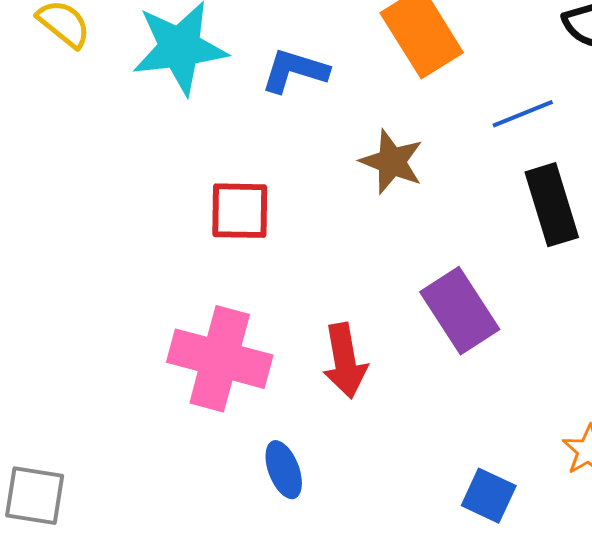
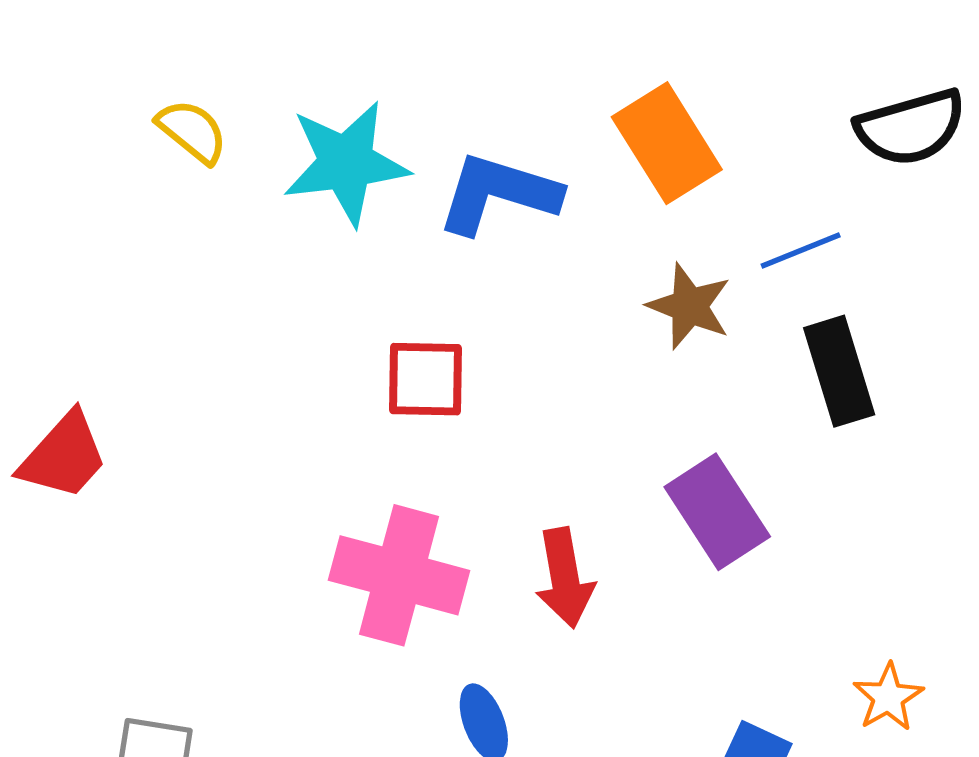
blue L-shape: (295, 71) -> (498, 194), size x1.4
brown star: (392, 162) -> (689, 306), moved

